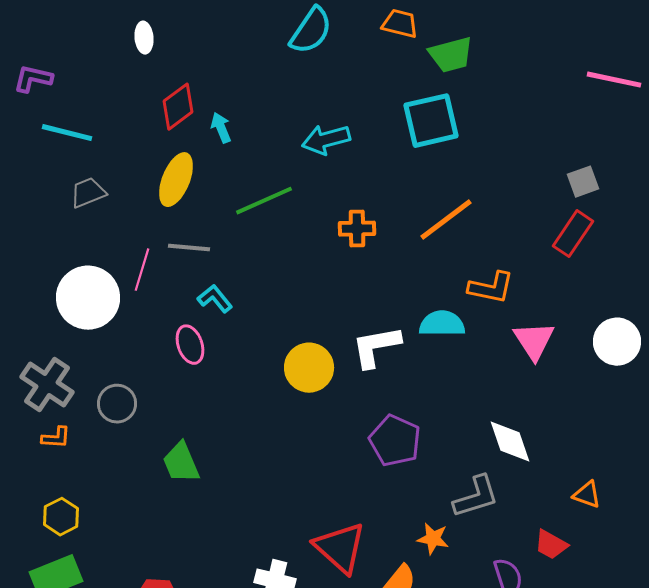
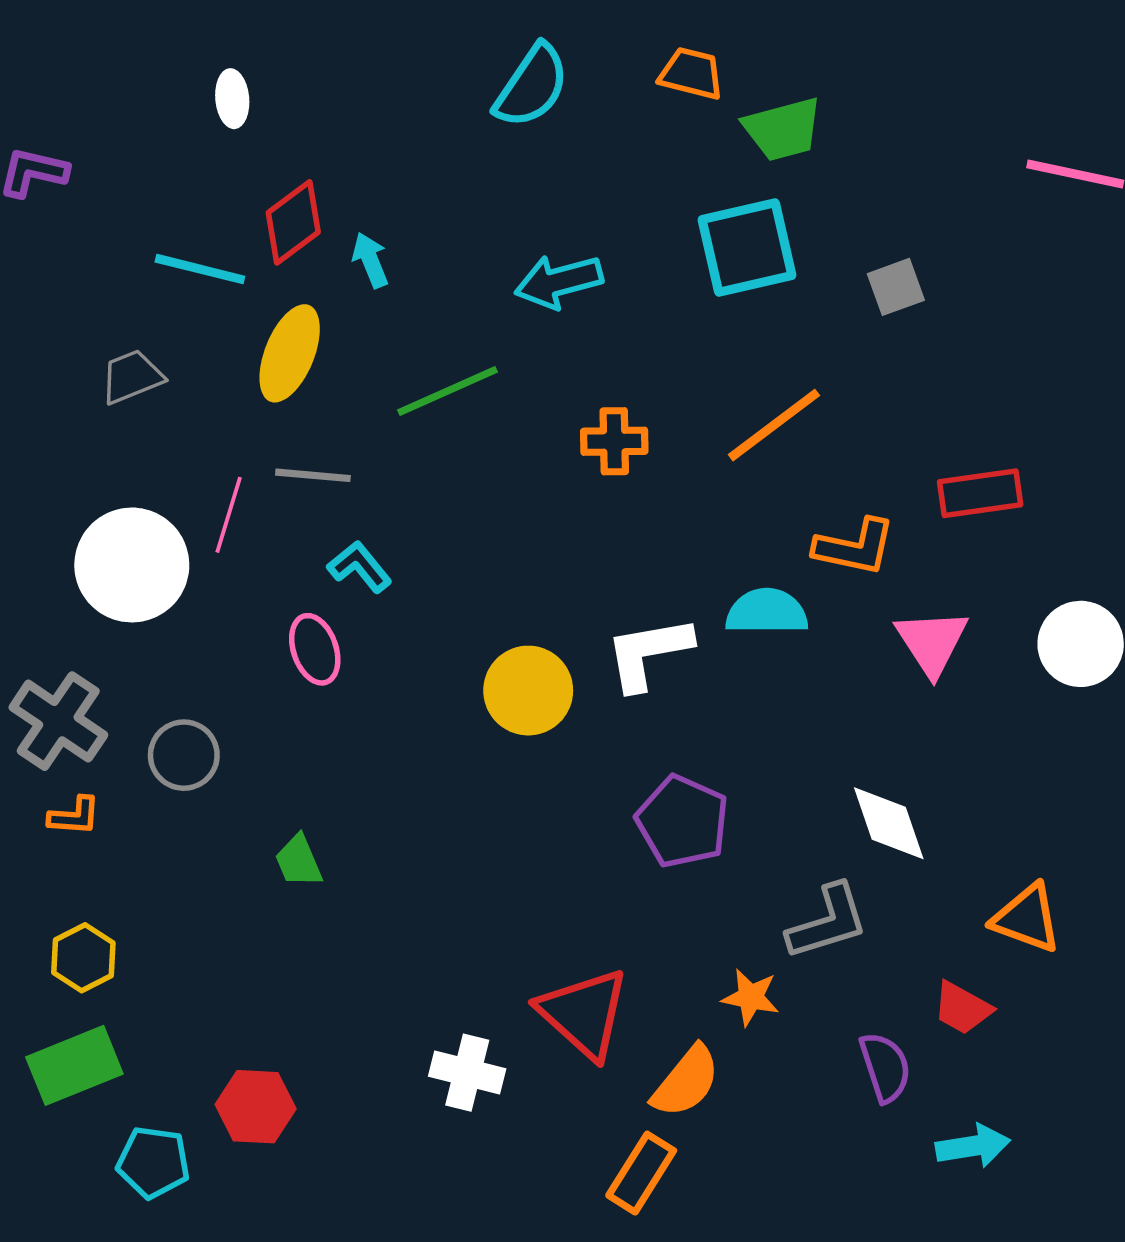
cyan line: (67, 133) -> (200, 269), moved
gray square: (583, 182) -> (896, 287), moved
red rectangle: (573, 234) -> (980, 493), moved, turned 48
green trapezoid: (181, 463) -> (299, 861), size x0.7
orange triangle: (587, 495) -> (1027, 918), size x1.4

